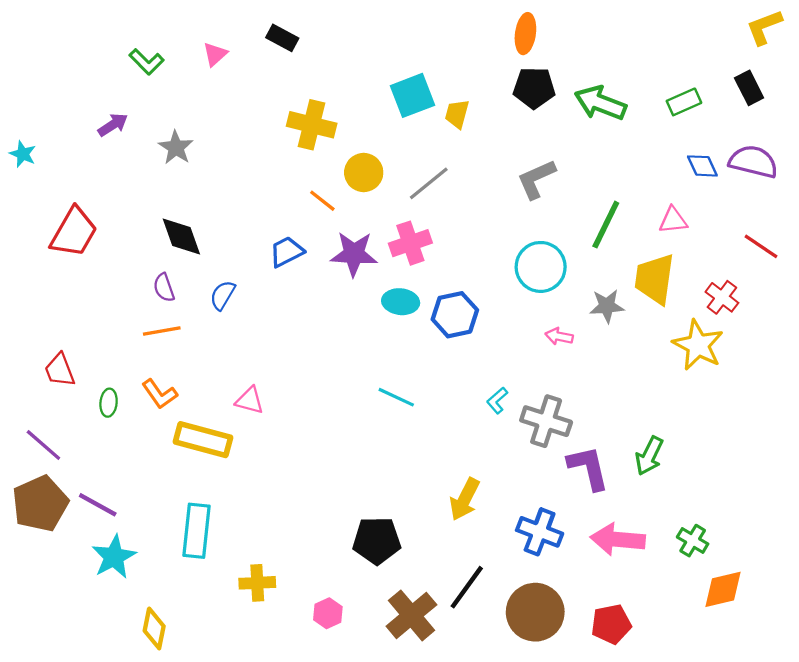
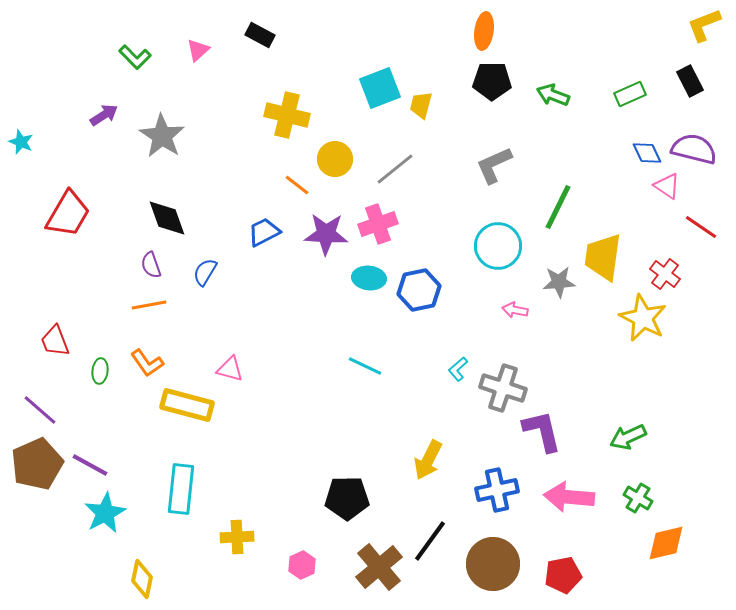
green arrow: (600, 103) -> (553, 95), size x0.7
gray star: (176, 148) -> (162, 136), size x1.4
pink triangle: (673, 220) -> (667, 186), moved, turned 40
green arrow: (649, 456) -> (628, 437), moved, turned 39
blue cross: (540, 532) -> (497, 490), turned -33

